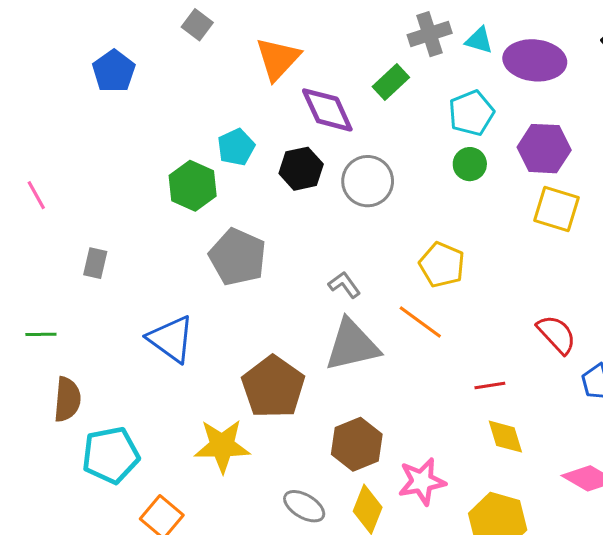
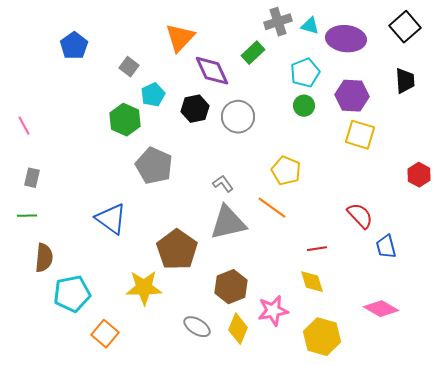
gray square: (197, 25) -> (129, 67), moved
gray rectangle: (95, 263) -> (32, 178), moved
yellow diamond: (505, 437) -> (312, 282), moved

